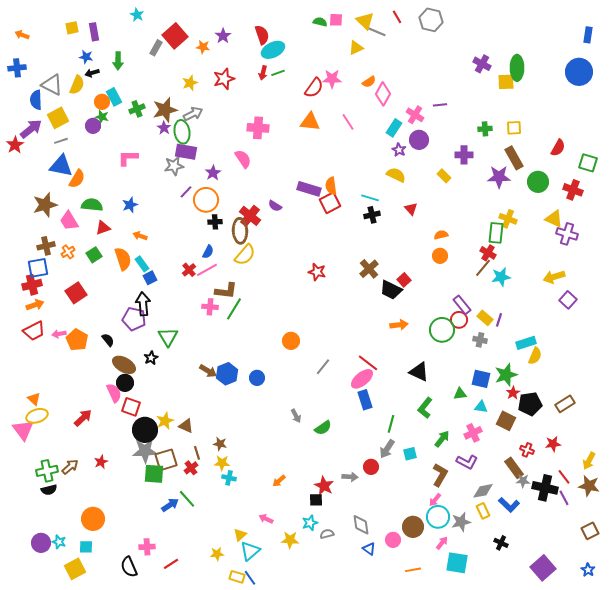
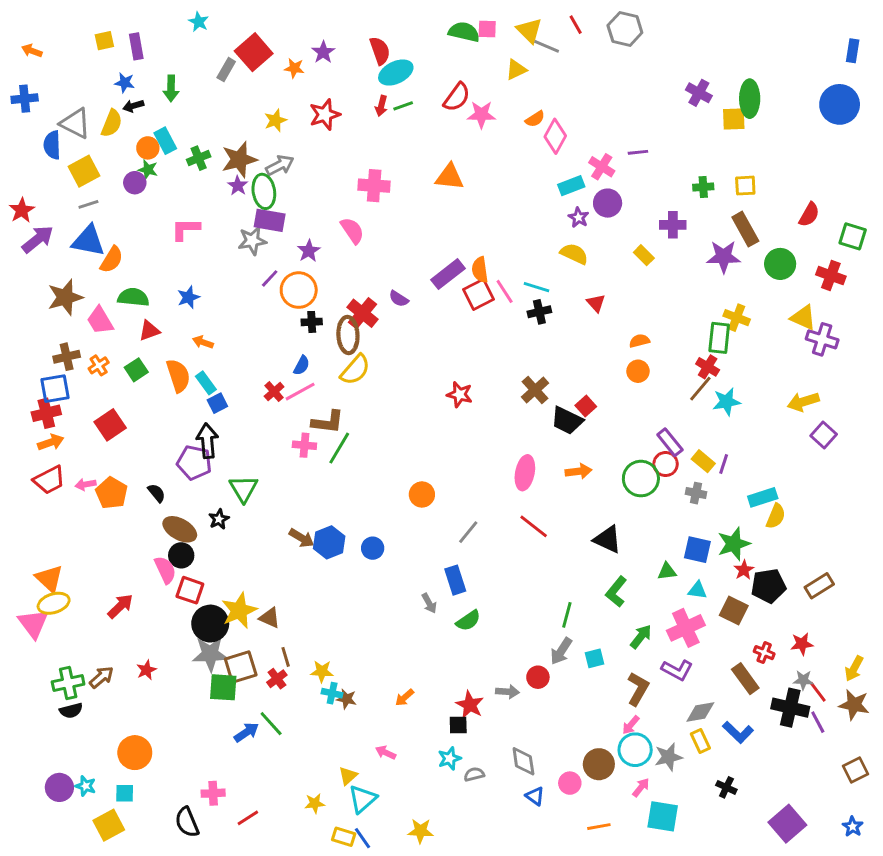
green semicircle: (320, 22) -> (464, 32), size x1.5
red semicircle: (314, 88) -> (457, 97), moved
pink line: (348, 122) -> (505, 291), moved
cyan rectangle: (394, 128) -> (571, 186), turned 36
purple arrow: (31, 129) -> (38, 239), moved
purple rectangle: (309, 189) -> (448, 274), turned -55
pink ellipse: (362, 379) -> (525, 473), moved, turned -40
orange triangle: (34, 399) -> (49, 579), size x1.5
blue rectangle: (365, 400) -> (455, 580), moved
yellow star: (165, 421) -> (239, 610), size x1.4
pink cross: (473, 433) -> (686, 628), size x1.4
brown star: (220, 444) -> (347, 699), moved
gray star: (523, 481) -> (803, 680), moved
yellow star: (290, 540) -> (420, 831), moved

